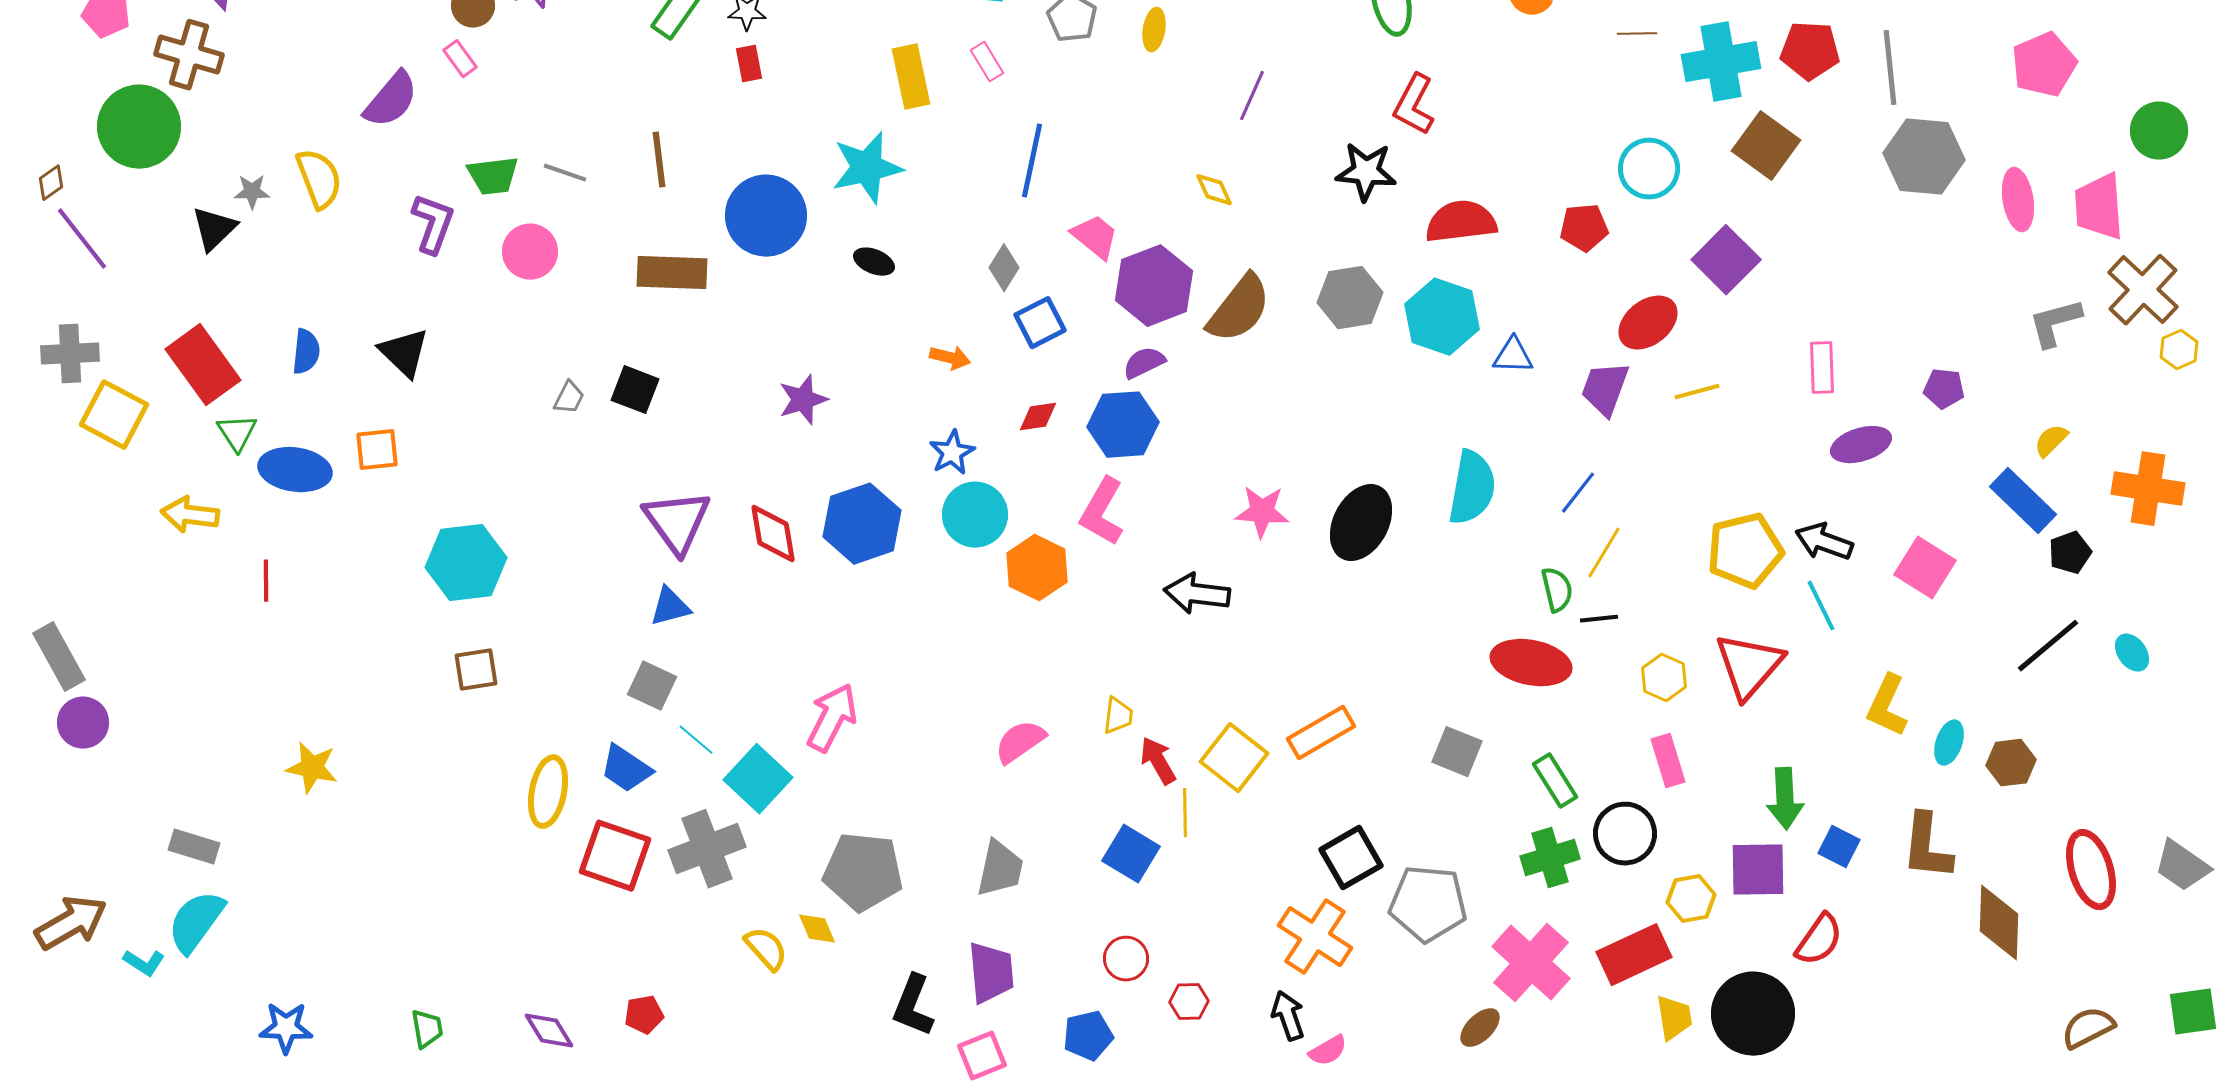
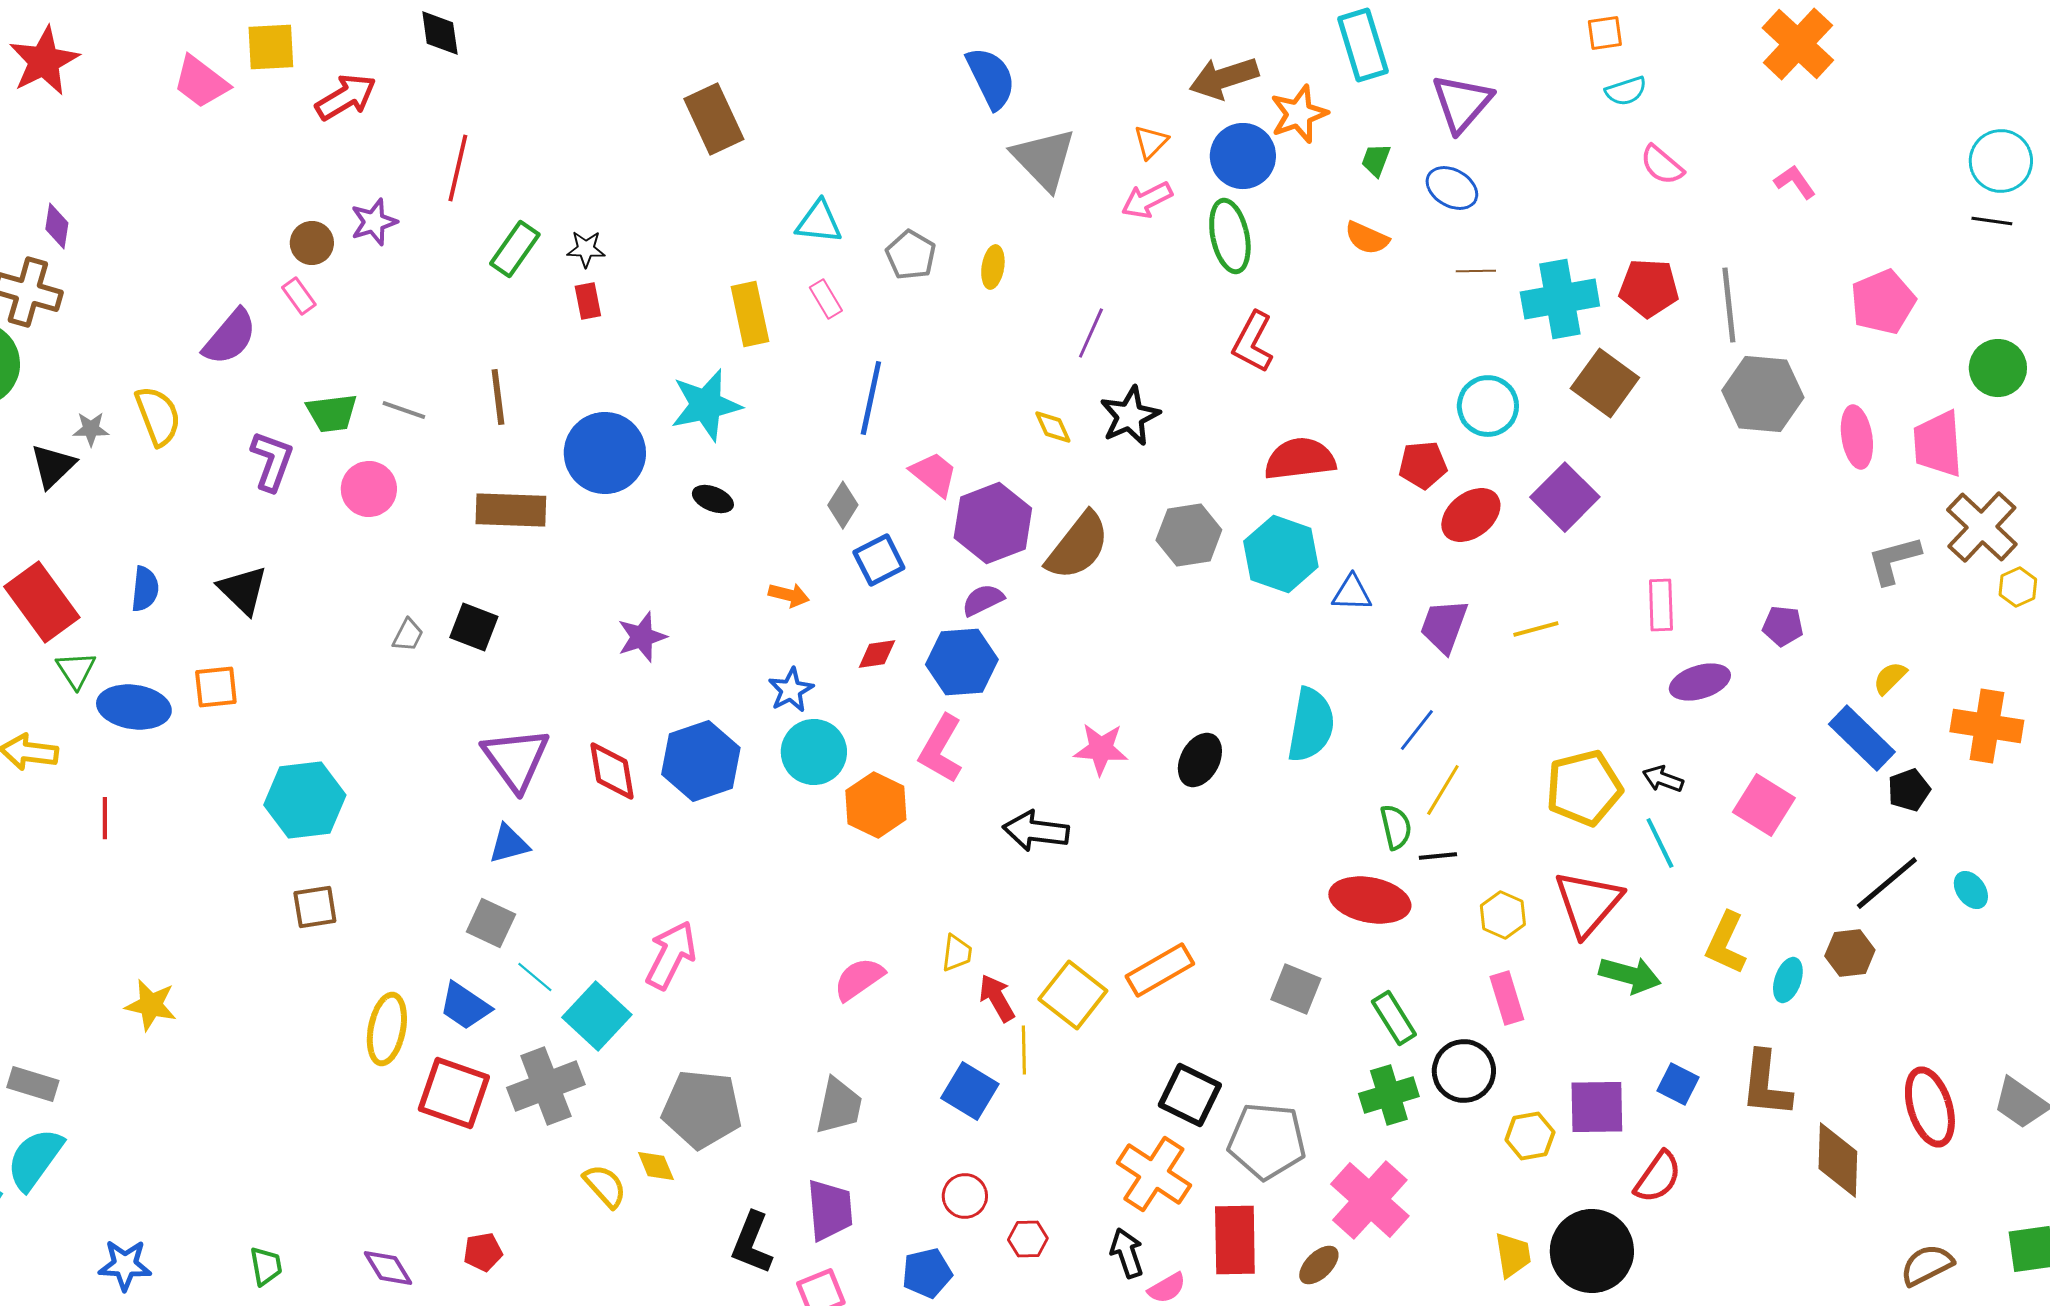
black star: (1366, 172) -> (1130, 416), moved, turned -30
red ellipse: (1648, 323) -> (1471, 515), moved
black ellipse: (1361, 523) -> (1200, 760), size x0.7
black arrow: (1824, 542) -> (1663, 779), size x0.7
brown hexagon: (2011, 763) -> (1850, 953), moved
green arrow: (1785, 799) -> (1630, 975), moved, turned -72
black square: (1351, 858) -> (1190, 1095), turned -34
red rectangle: (1634, 955) -> (1235, 1240), moved, turned -66

